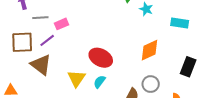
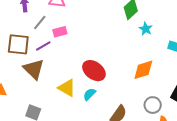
gray line: (40, 18) -> (40, 23), turned -56
yellow triangle: (76, 78) -> (67, 88), turned -42
gray circle: (151, 84) -> (153, 105), moved

